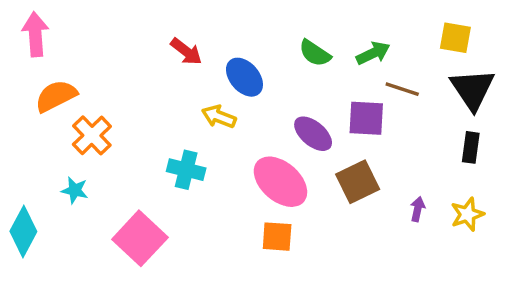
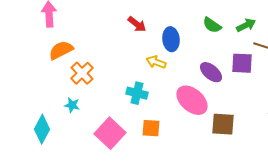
blue ellipse: (244, 77) -> (171, 39), turned 35
brown square: (358, 182) -> (223, 124), moved, turned 30
orange square: (277, 237) -> (151, 128), moved

